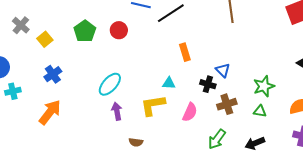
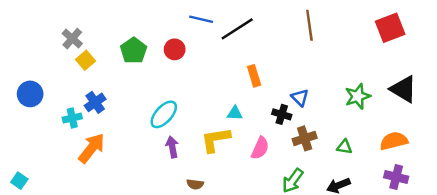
gray cross: (21, 25) -> (72, 39), moved
green star: (264, 86) -> (358, 96), moved
cyan cross: (13, 91) -> (72, 118), moved

